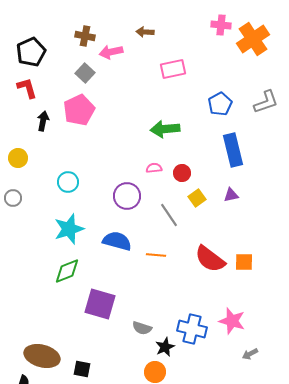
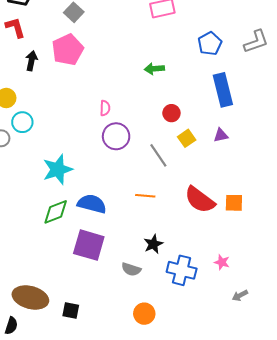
green arrow: (165, 129) -> (154, 69), size x0.7
pink semicircle: (154, 168) -> (105, 108), moved, turned 98
cyan circle: (68, 182) -> (22, 122), moved
blue semicircle: (117, 241) -> (92, 204), moved
pink star: (232, 321) -> (222, 262), size x0.6
black star: (165, 347) -> (153, 244), moved

